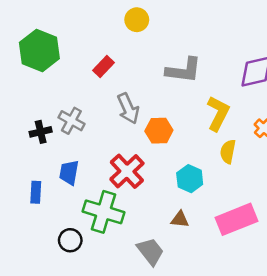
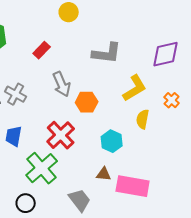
yellow L-shape: (218, 113) -> (135, 88), turned 32
green cross: (103, 212) -> (42, 168), turned 32
pink rectangle: (237, 219) -> (133, 186), moved, turned 32
black circle: (70, 240) -> (26, 203), moved

